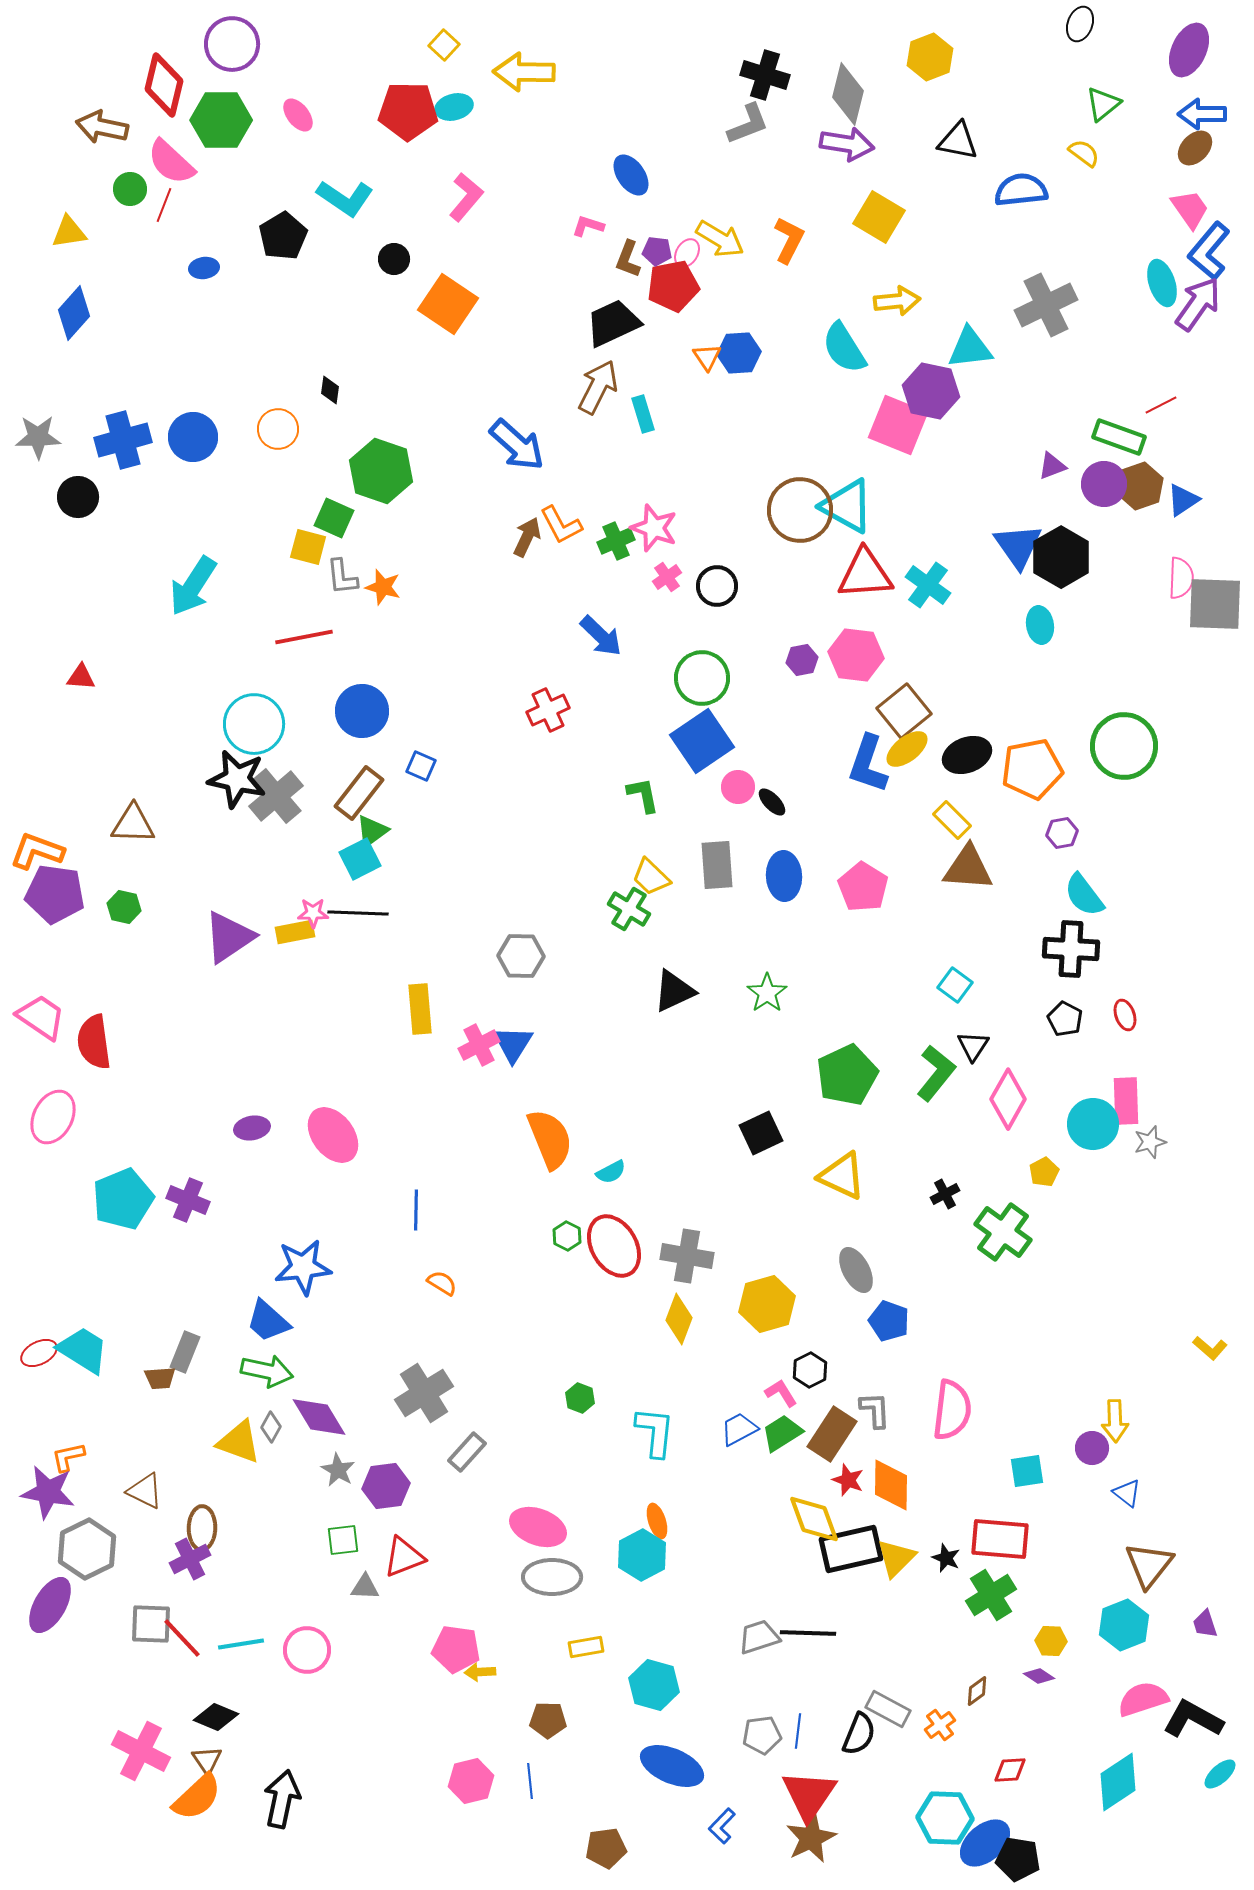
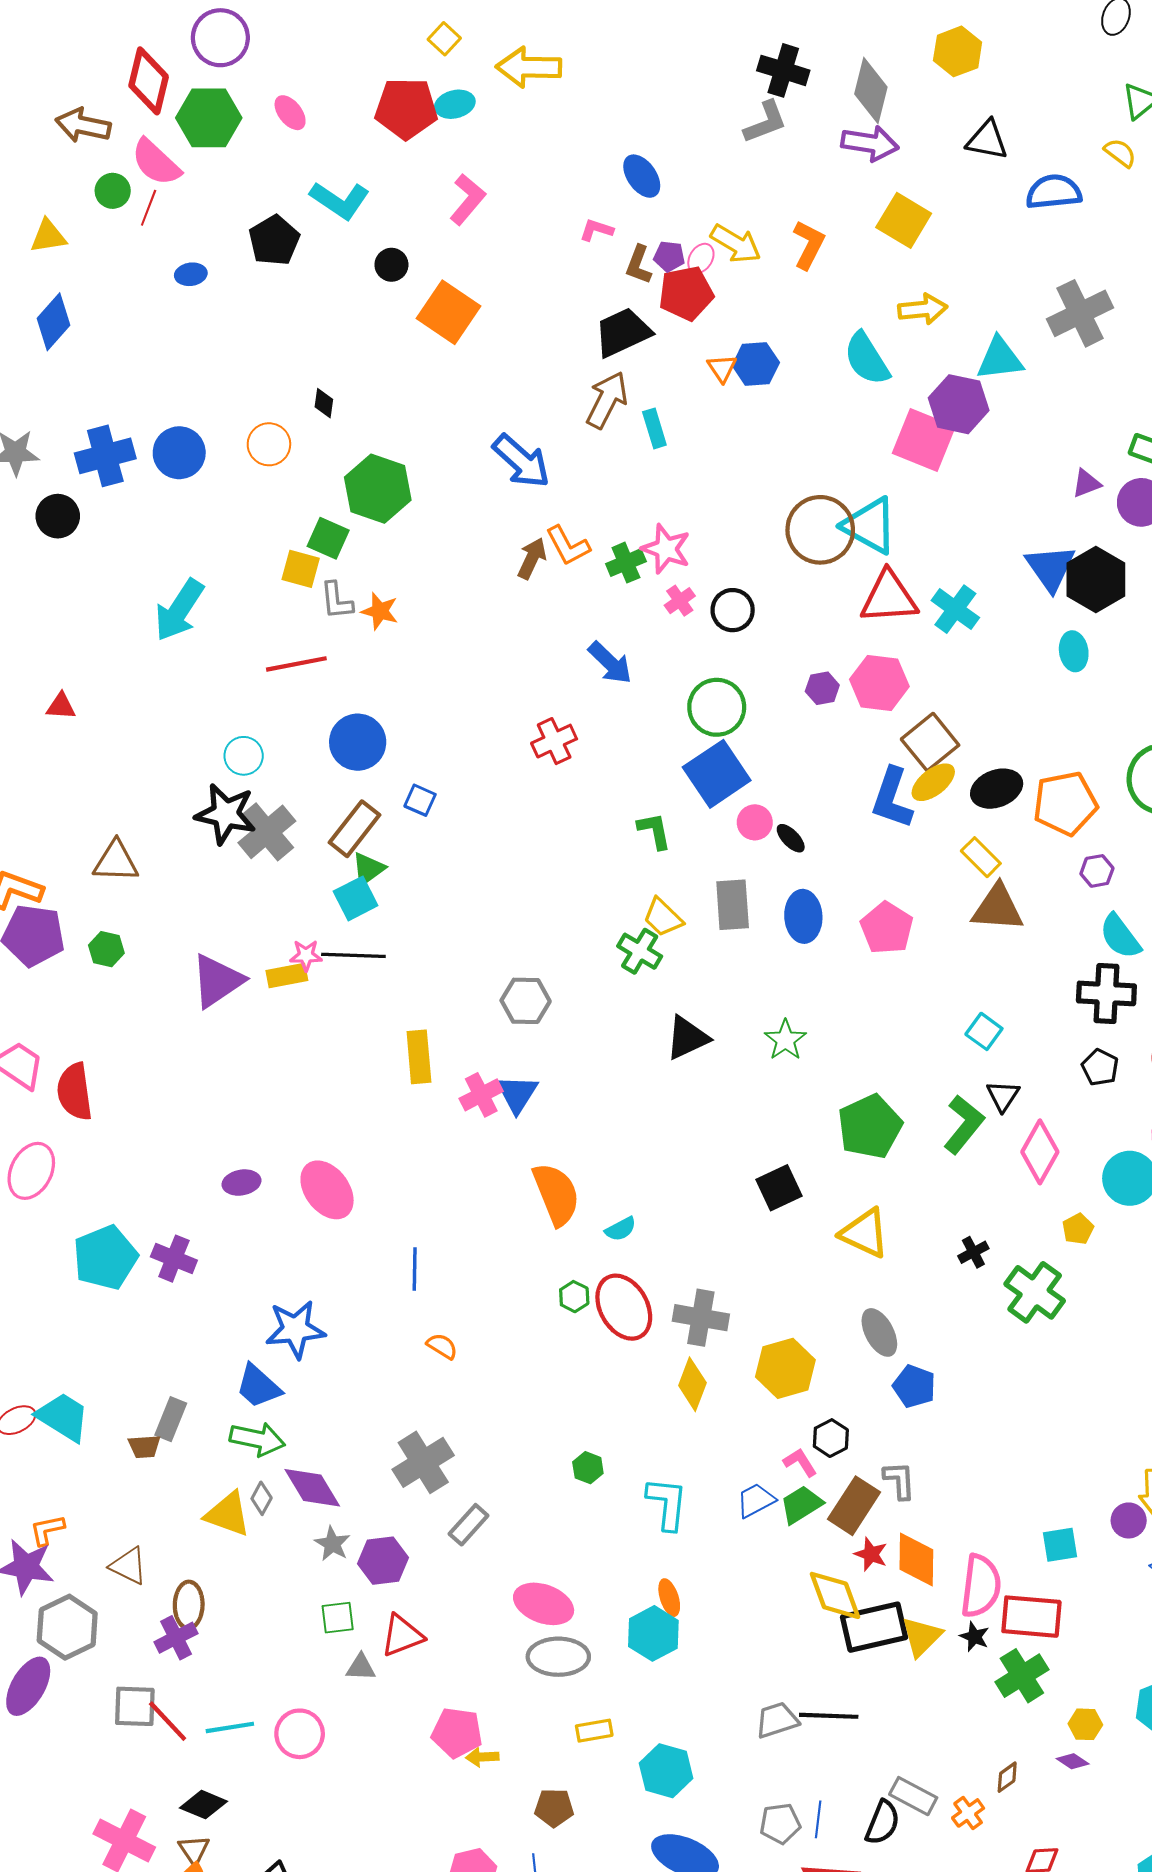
cyan circle: (254, 724) -> (244, 756), size x0.6
pink semicircle: (952, 1410) -> (981, 1586), moved

